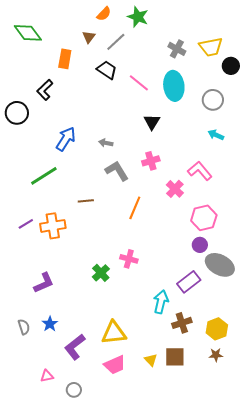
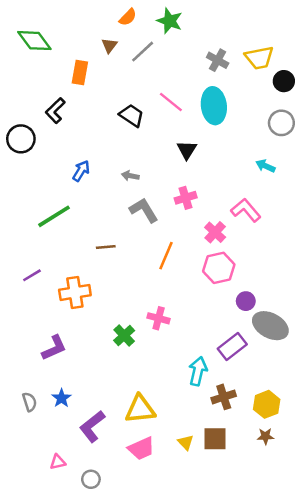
black trapezoid: (107, 70) -> (131, 116), moved
gray circle: (213, 100) -> (281, 123), moved
blue arrow: (66, 139) -> (81, 171), size x0.7
pink hexagon: (204, 218) -> (219, 268), moved
orange cross: (53, 226) -> (75, 292), moved

